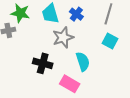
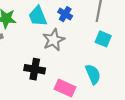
cyan semicircle: (83, 62) -> (93, 74), moved

